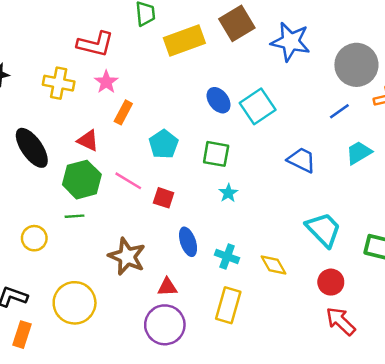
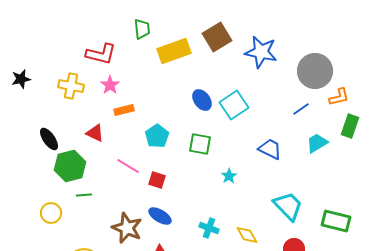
orange rectangle: (123, 112) -> (124, 110), turned 48
black ellipse: (32, 148) -> (49, 139), size x0.7
green hexagon: (82, 180) -> (70, 166), moved
cyan star: (228, 193) -> (229, 176), moved
blue ellipse: (188, 242) -> (160, 216), moved, turned -40

